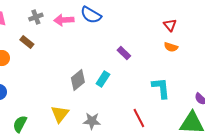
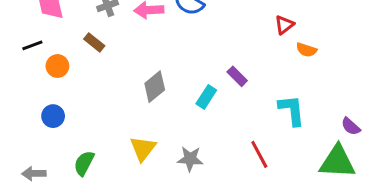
red triangle: (170, 25) -> (284, 25), moved, turned 32
purple rectangle: (124, 53) -> (237, 76), moved
gray diamond: (78, 80) -> (155, 87), moved

